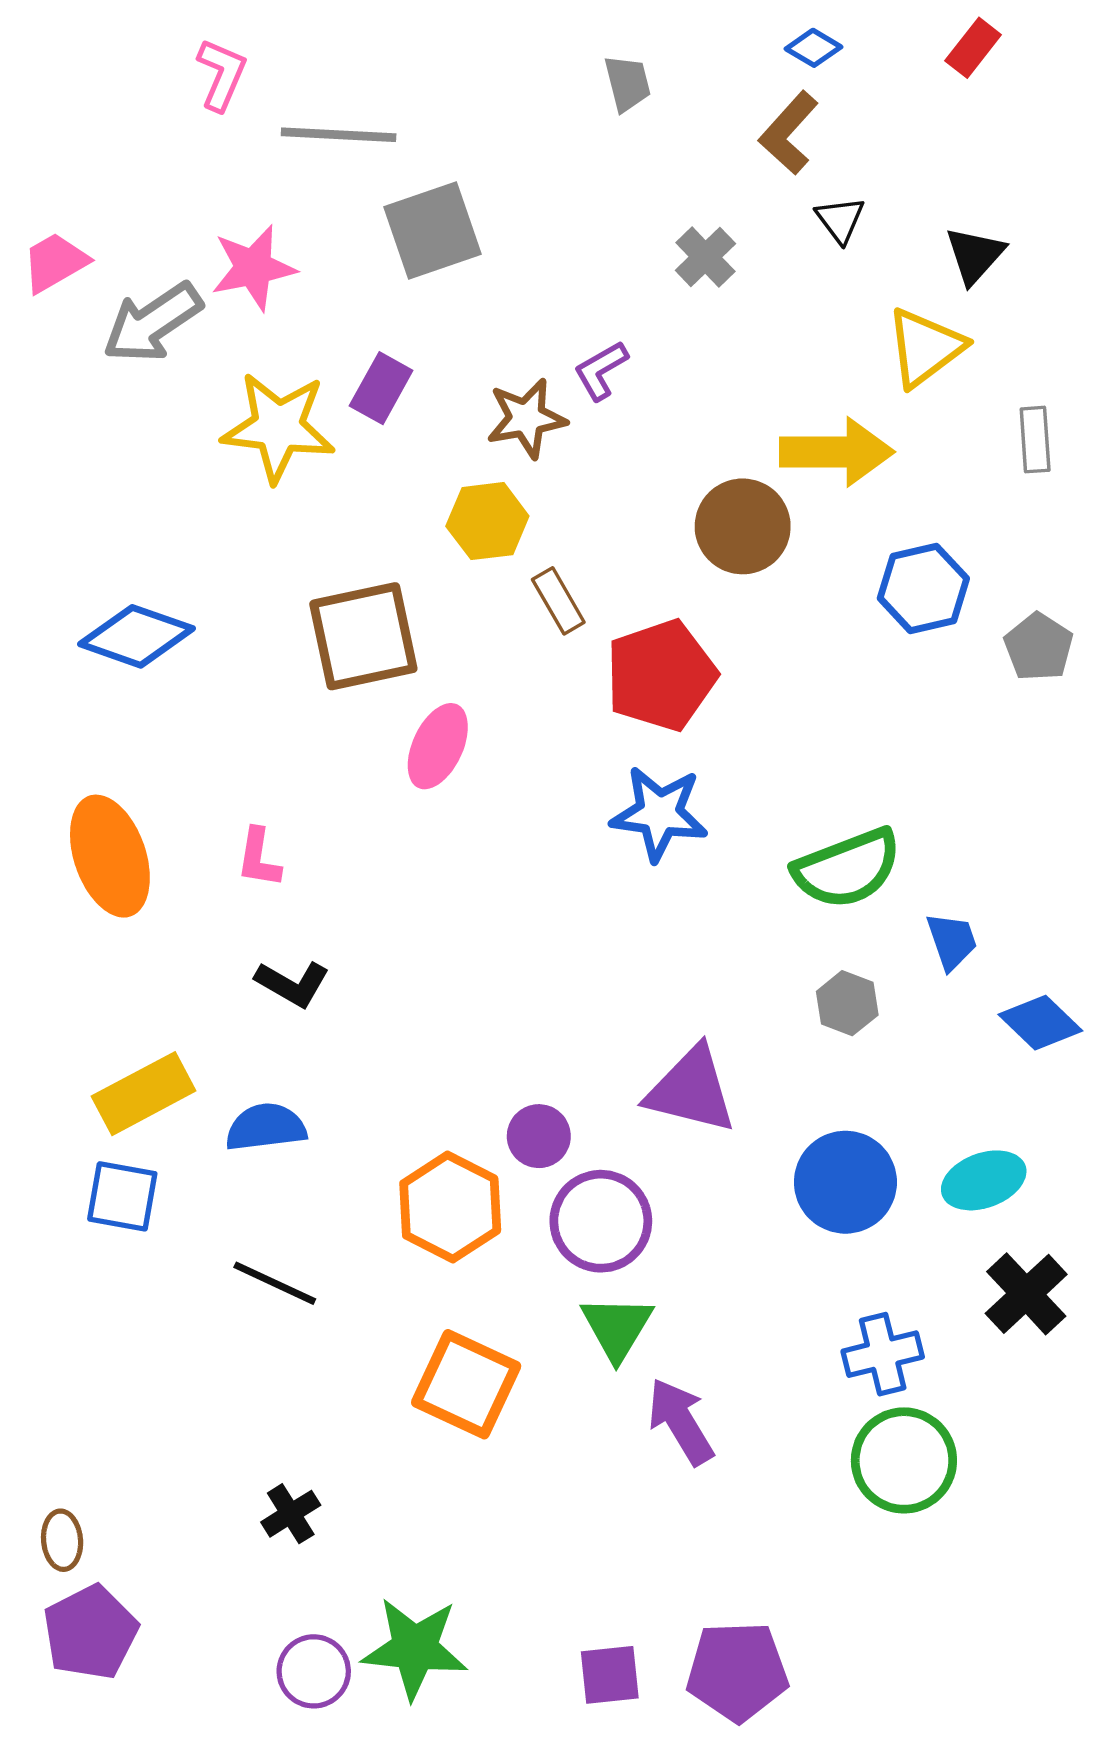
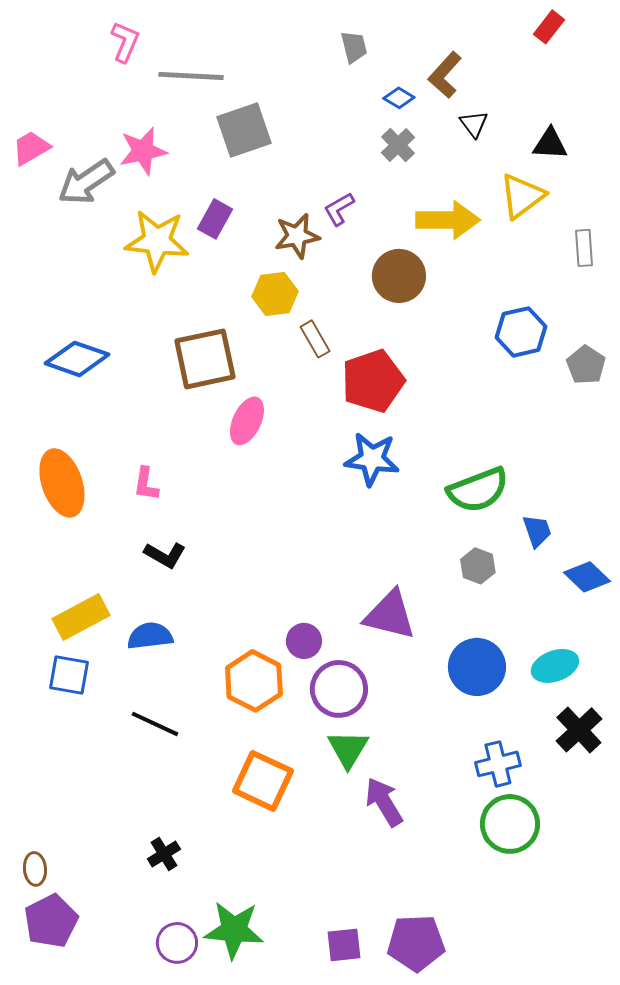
blue diamond: (814, 48) -> (399, 98), moved
black triangle: (975, 255) -> (550, 144), turned 51
yellow arrow: (837, 452) -> (448, 220), moved
brown circle: (743, 526) -> (399, 276), moved

